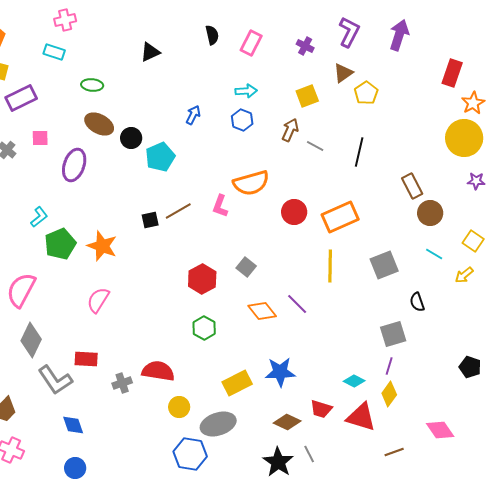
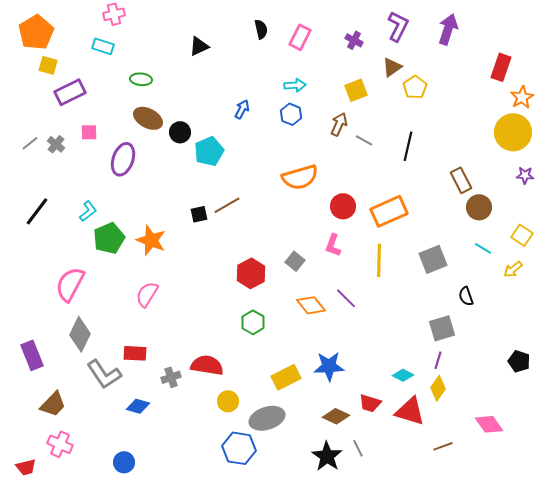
pink L-shape: (220, 206) -> (333, 245), moved
blue diamond: (73, 425) -> (138, 406), moved, turned -55

